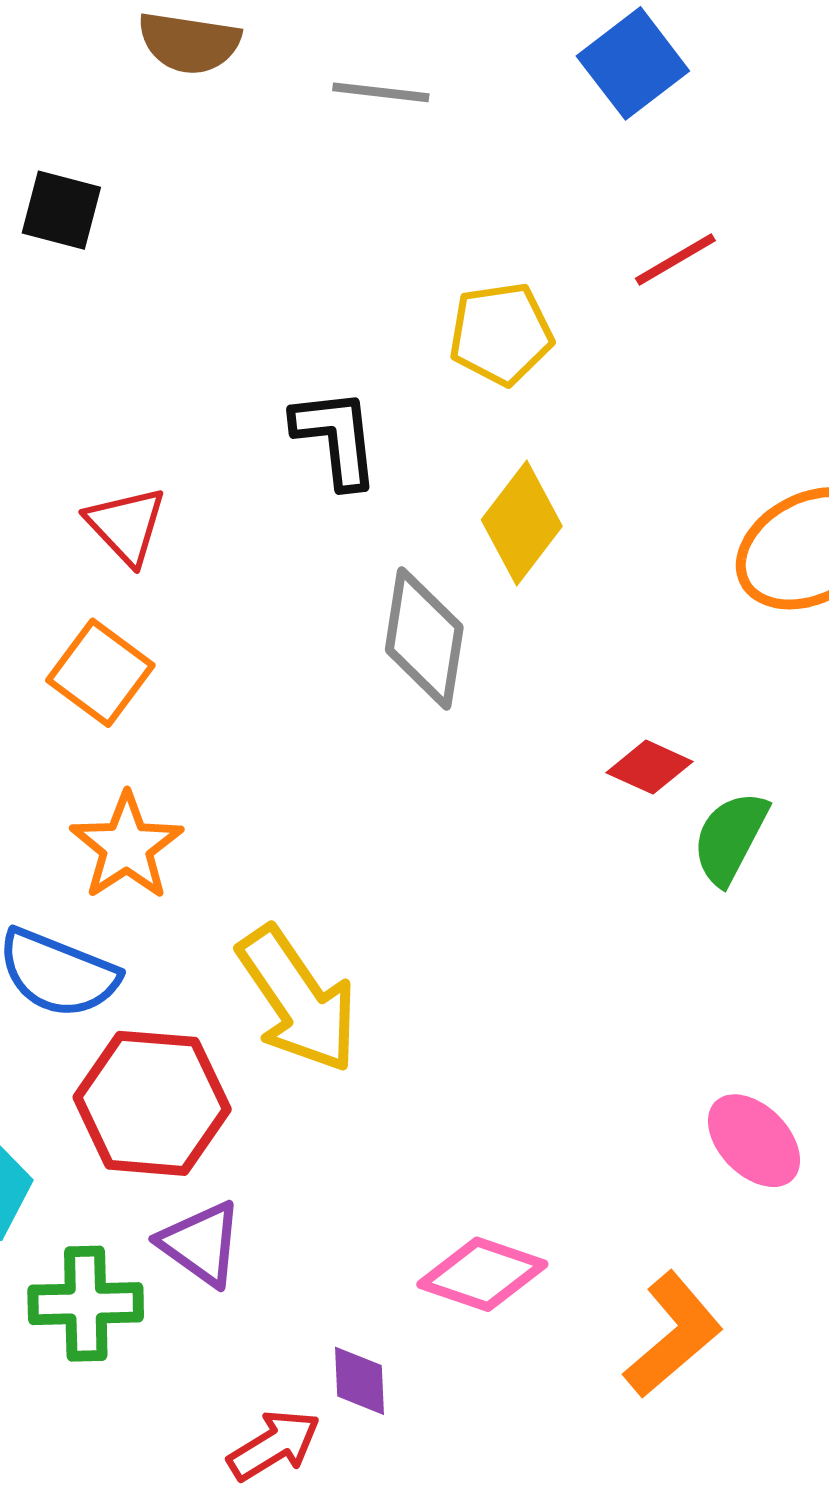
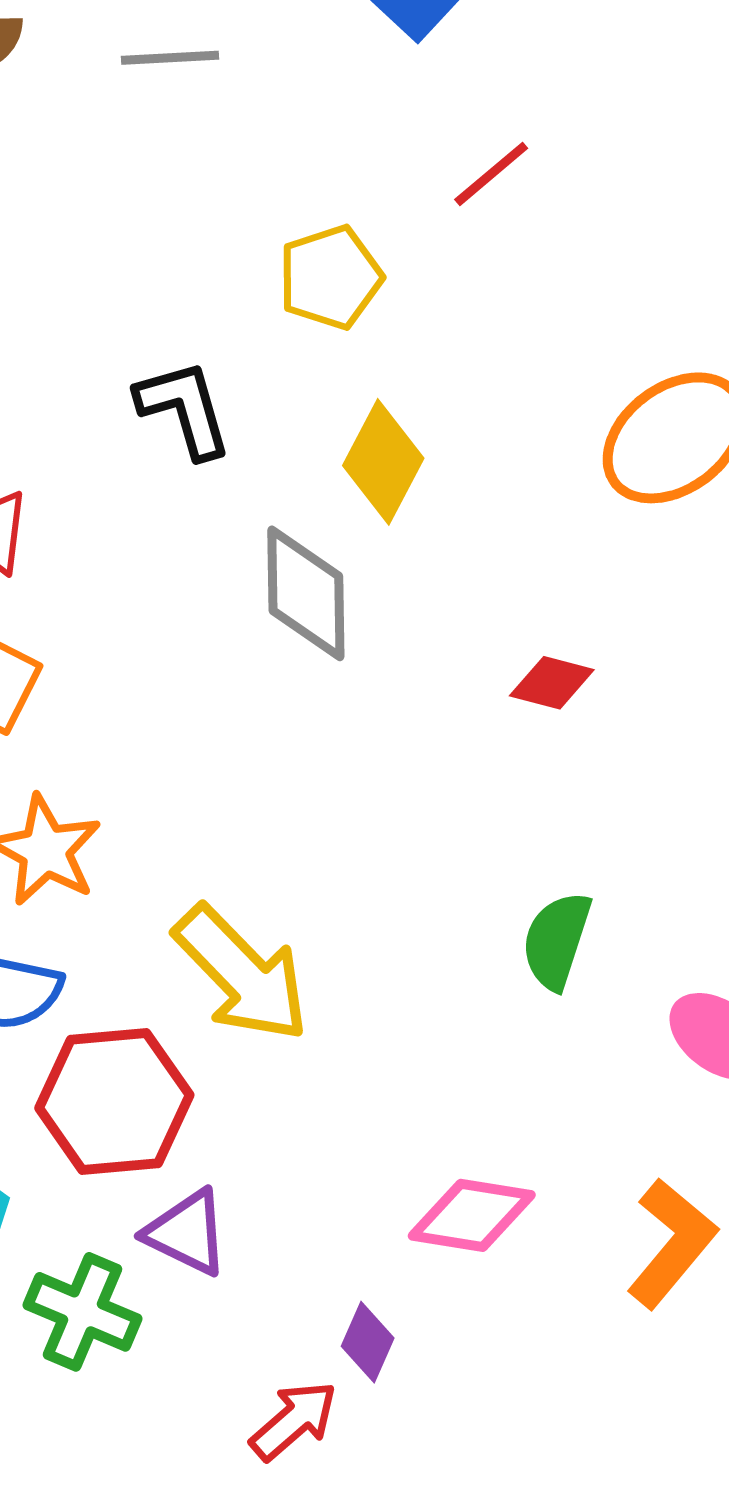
green semicircle: (730, 838) -> (557, 941), moved
green cross: (86, 1304) -> (82, 1312), turned 34
purple diamond: (359, 1381) -> (368, 1342), turned 36

